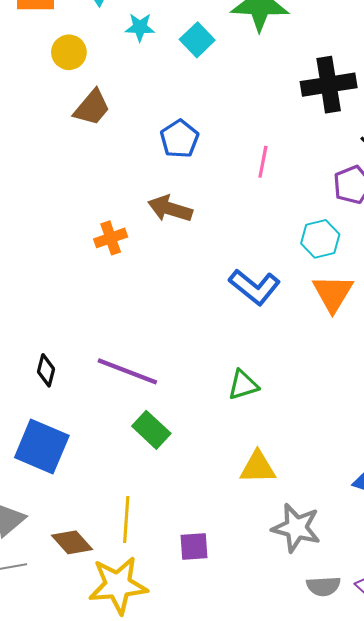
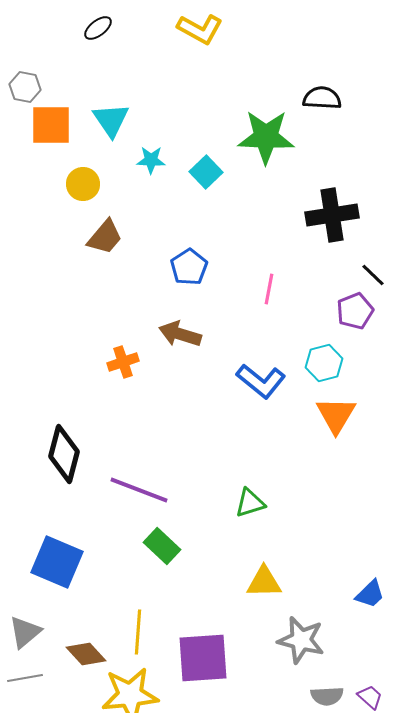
blue L-shape: (255, 287) -> (261, 381), moved
black diamond: (46, 370) -> (64, 454), moved, size x1.8
purple square: (194, 547) -> (203, 658), size x1.8

